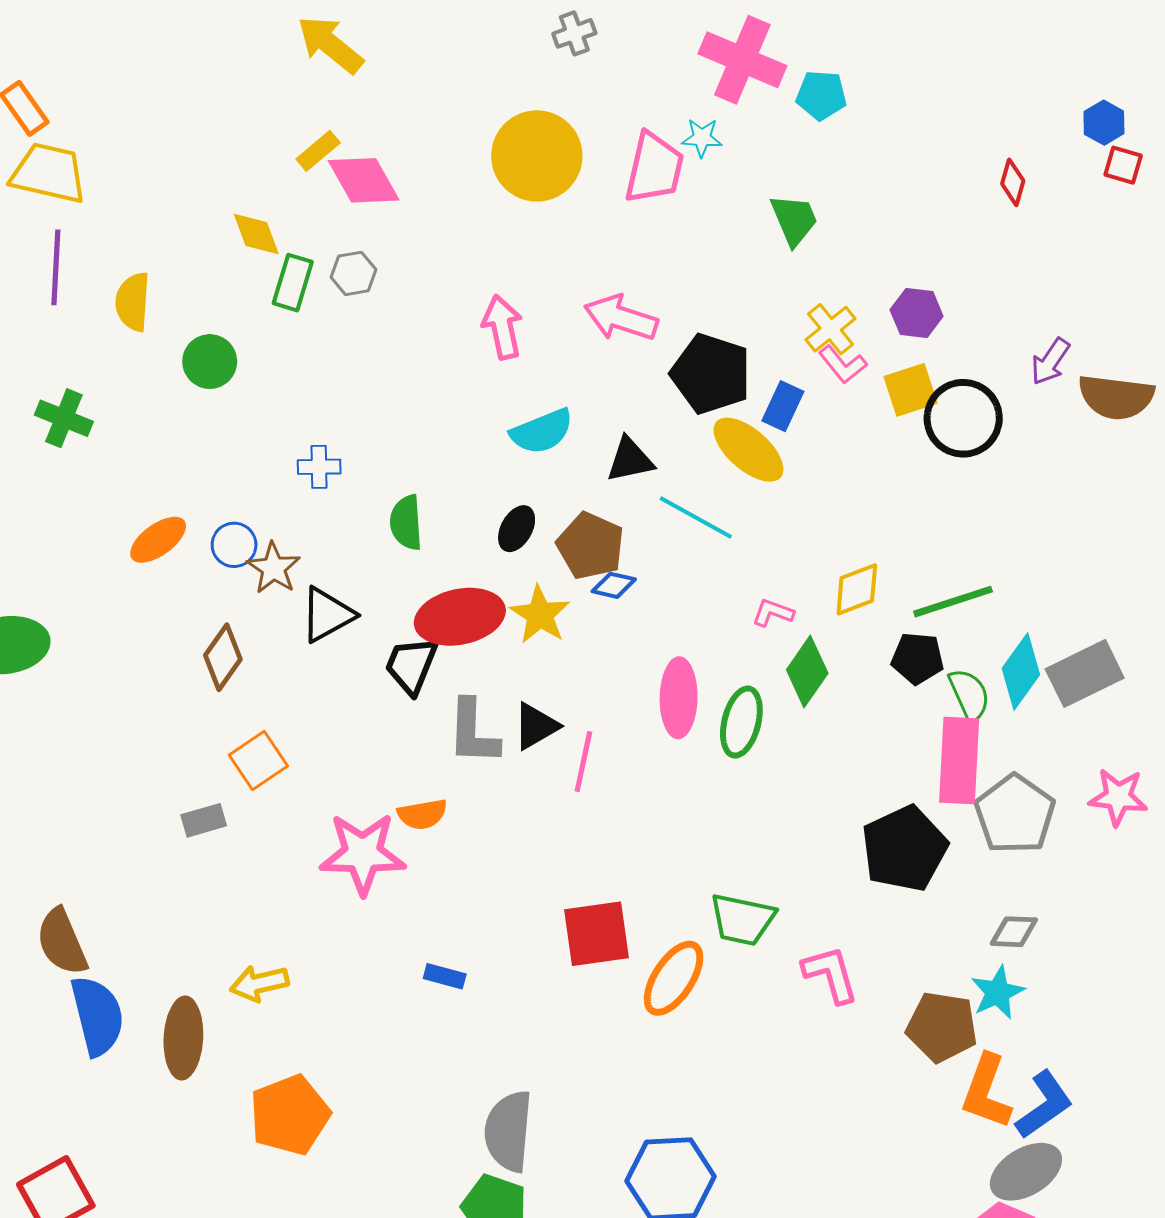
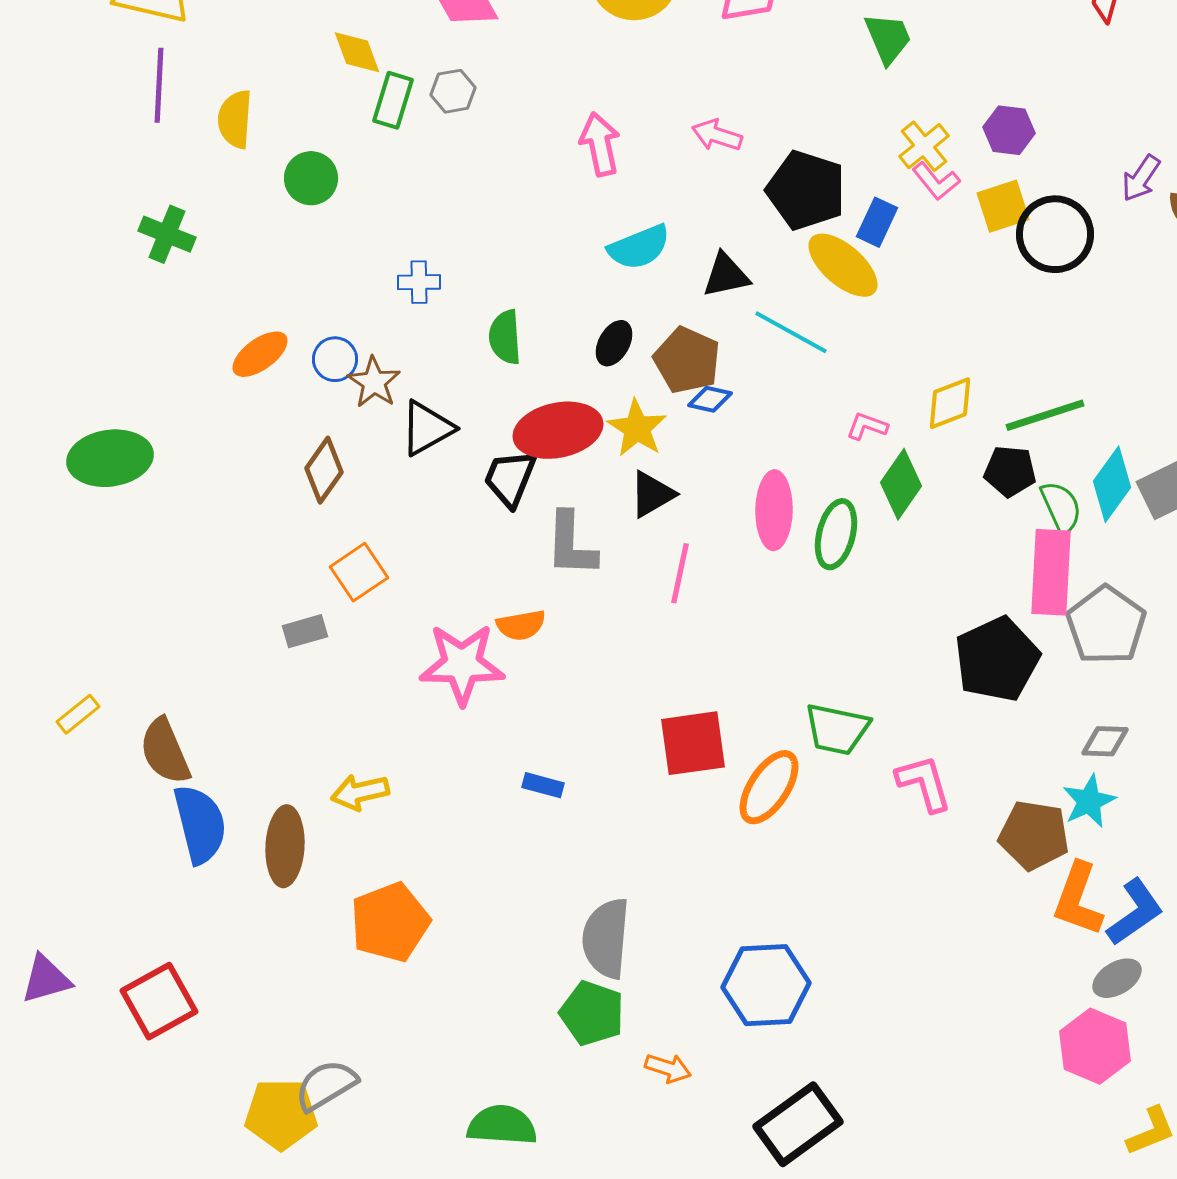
pink arrow: (621, 318) -> (717, 135), size x0.7
black triangle: (536, 726) -> (652, 494), moved
gray ellipse: (1026, 1172) -> (1117, 978), size x0.7

